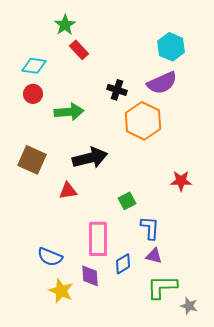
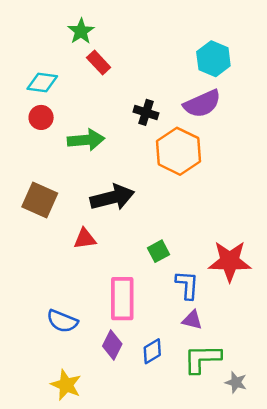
red star: (181, 181) -> (230, 261), moved, size x1.6
blue diamond: (123, 264) -> (152, 351), moved
purple diamond: (90, 276) -> (112, 345), turned 30
yellow star: (61, 291) -> (66, 385), moved

